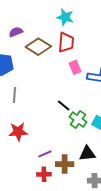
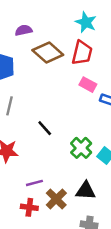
pink rectangle: (75, 67) -> (88, 85), turned -48
black line: (64, 106) -> (45, 128), moved
brown cross: (65, 164) -> (56, 199), turned 36

